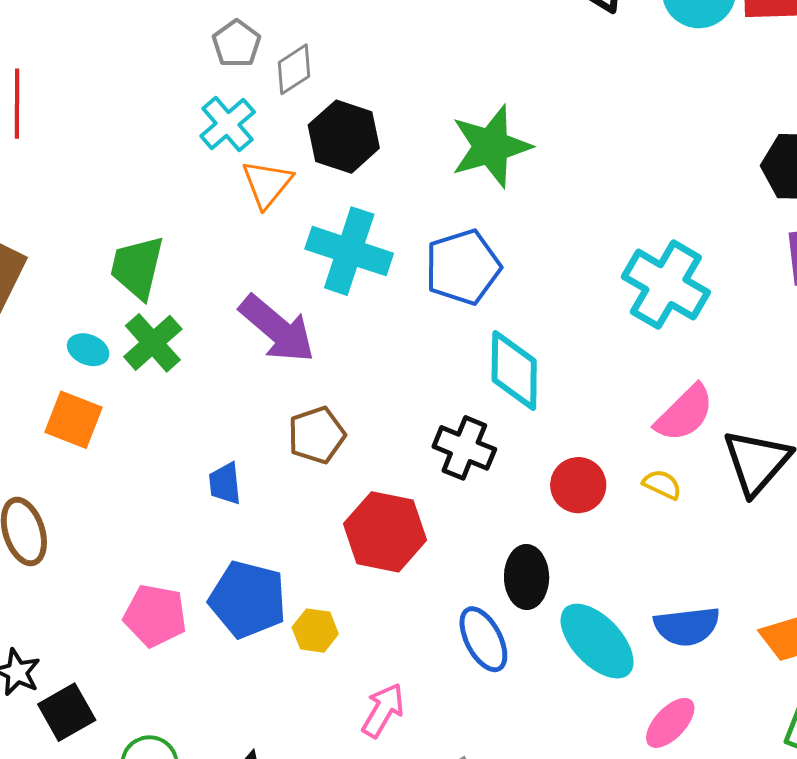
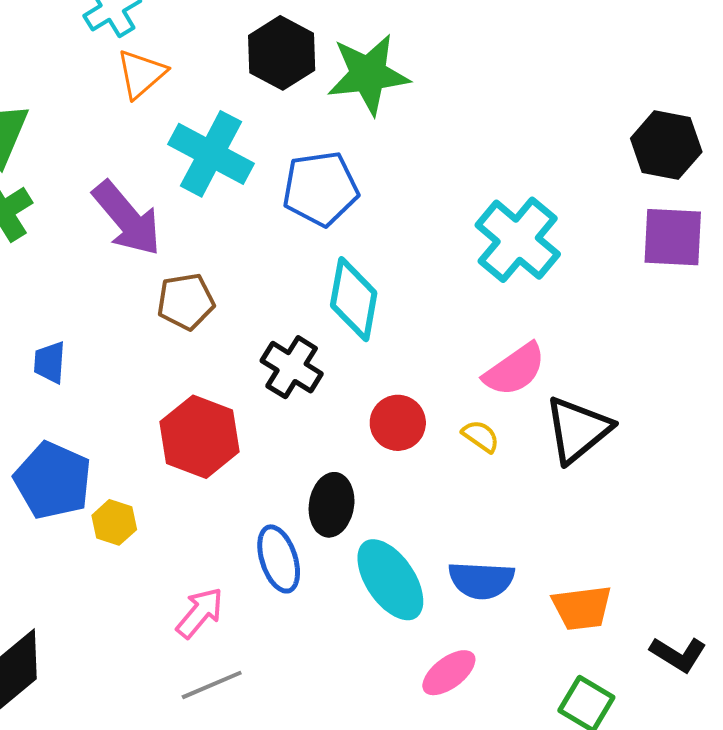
black hexagon: (344, 137) -> (282, 53), moved
brown pentagon: (317, 435) -> (186, 301), moved
pink arrow: (383, 710) -> (200, 613), moved

